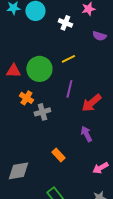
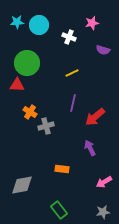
green circle: (39, 69) -> (27, 63), moved
orange rectangle: (58, 155) -> (62, 169), turned -40

